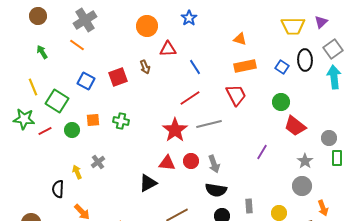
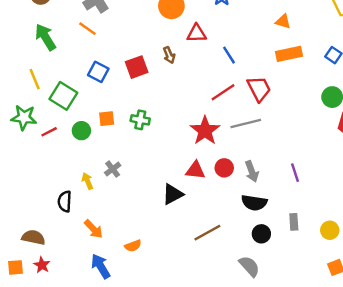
green arrow: (42, 52) -> (45, 37), size x1.6
red trapezoid: (236, 95) -> (259, 89), moved
purple line: (262, 152) -> (295, 173), moved, turned -49

